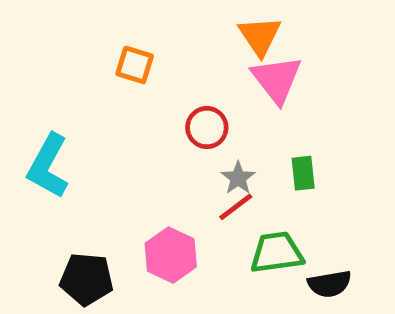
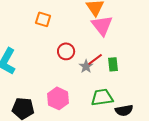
red circle: (207, 128) -> (66, 51), moved
red line: (236, 207) -> (95, 59), moved

